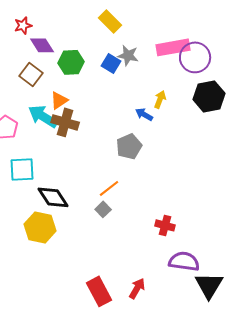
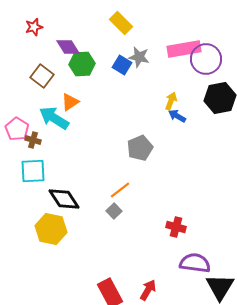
purple diamond: (42, 45) -> (68, 47), moved
blue arrow: (144, 114) -> (177, 116), moved
brown cross: (65, 122) -> (33, 140), moved, size x0.6

